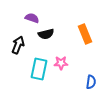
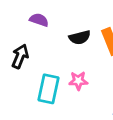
black semicircle: (46, 34) -> (80, 37), moved

